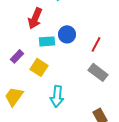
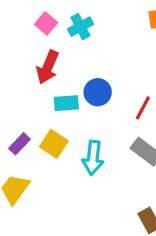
purple rectangle: (17, 56) -> (20, 144), moved
cyan arrow: (57, 96) -> (93, 158), moved

